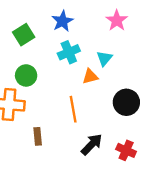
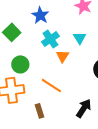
orange triangle: (90, 76) -> (63, 56), moved, turned -32
orange line: (73, 109) -> (51, 86), moved, turned -35

